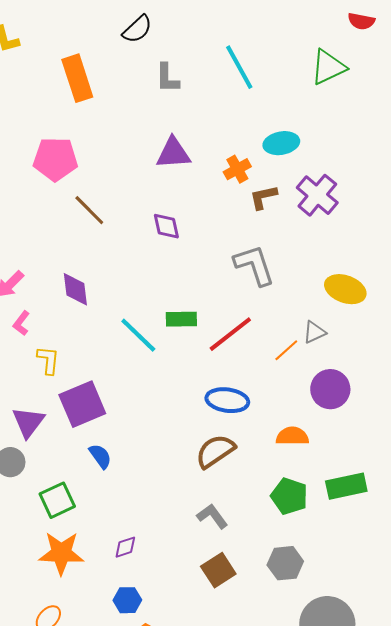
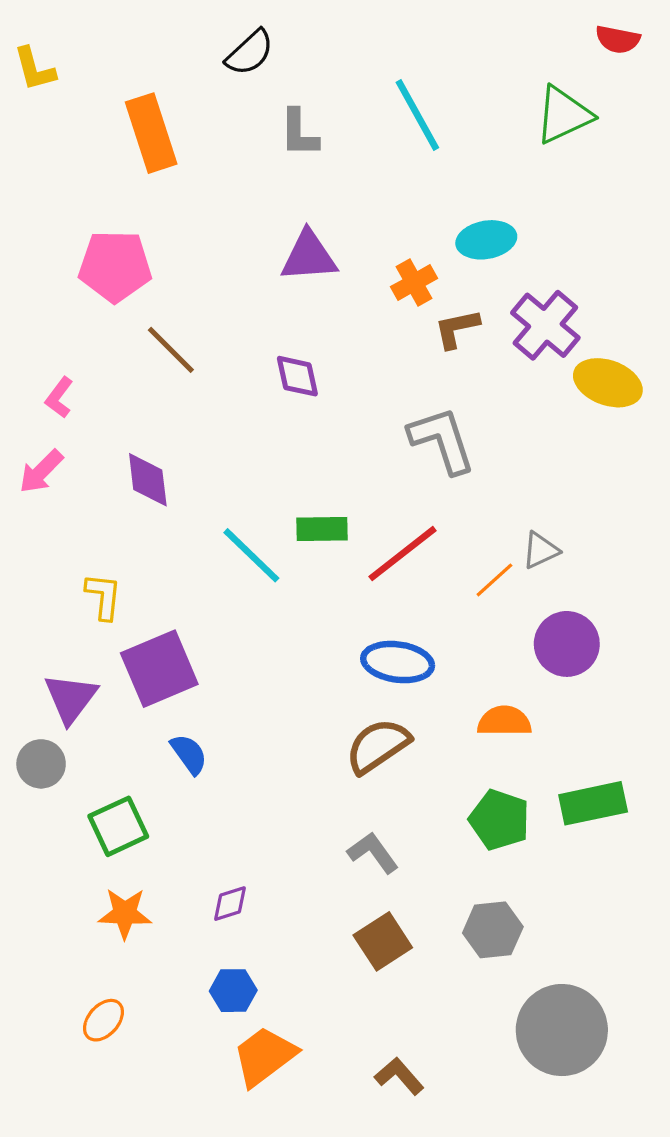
yellow ellipse: (345, 289) -> (608, 383), moved
pink L-shape: (21, 323) -> (59, 398), moved
orange star: (61, 553) -> (125, 913), size x0.7

